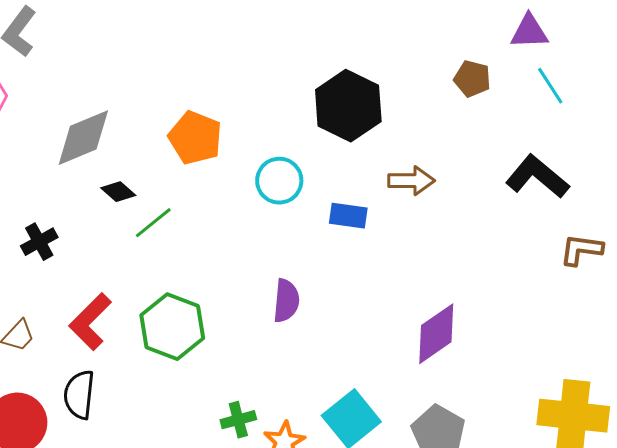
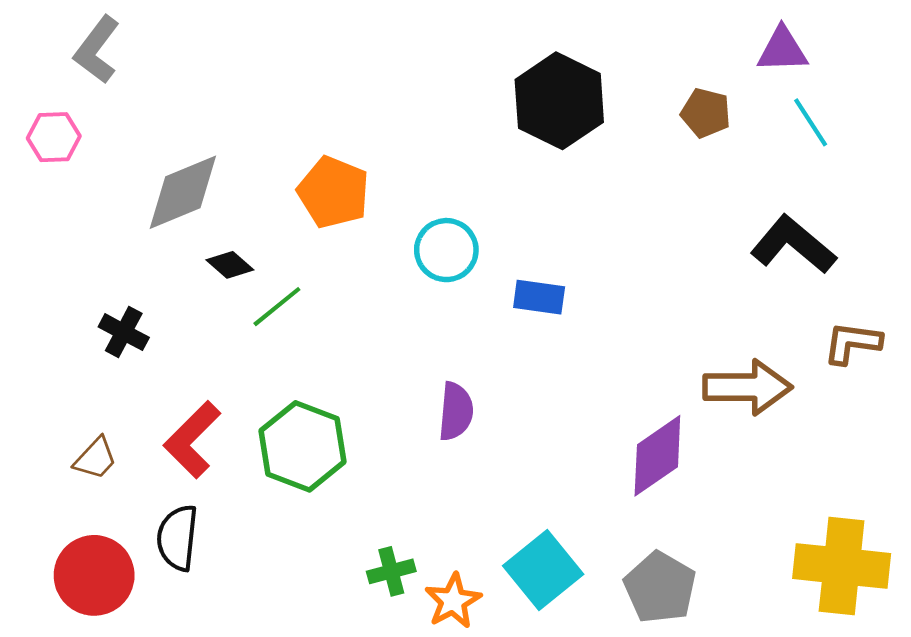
black hexagon: (348, 106) -> (559, 101), moved
brown arrow: (411, 181) -> (747, 387), moved, size x1.4
black cross: (39, 242) -> (124, 332), turned -33

